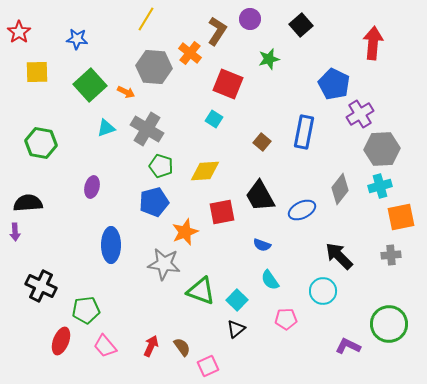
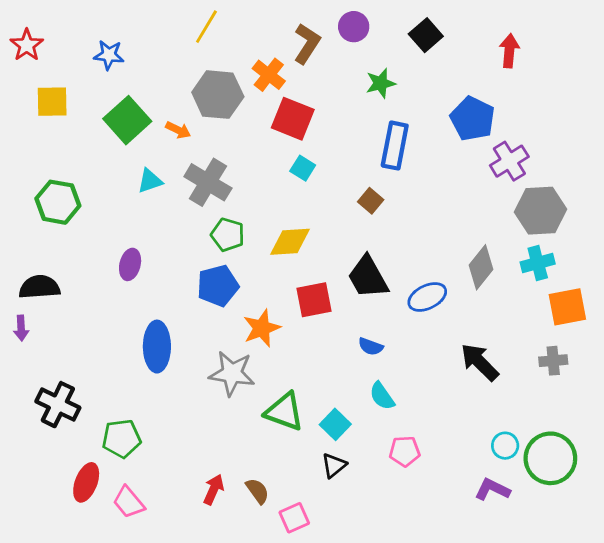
red arrow: (373, 43) -> (509, 51), moved, size x0.7
red square: (228, 84) -> (293, 119), moved
blue rectangle: (304, 132) -> (395, 146), moved
cyan circle: (323, 291) -> (505, 446), moved, size x0.7
pink trapezoid: (105, 346) -> (129, 502), moved

